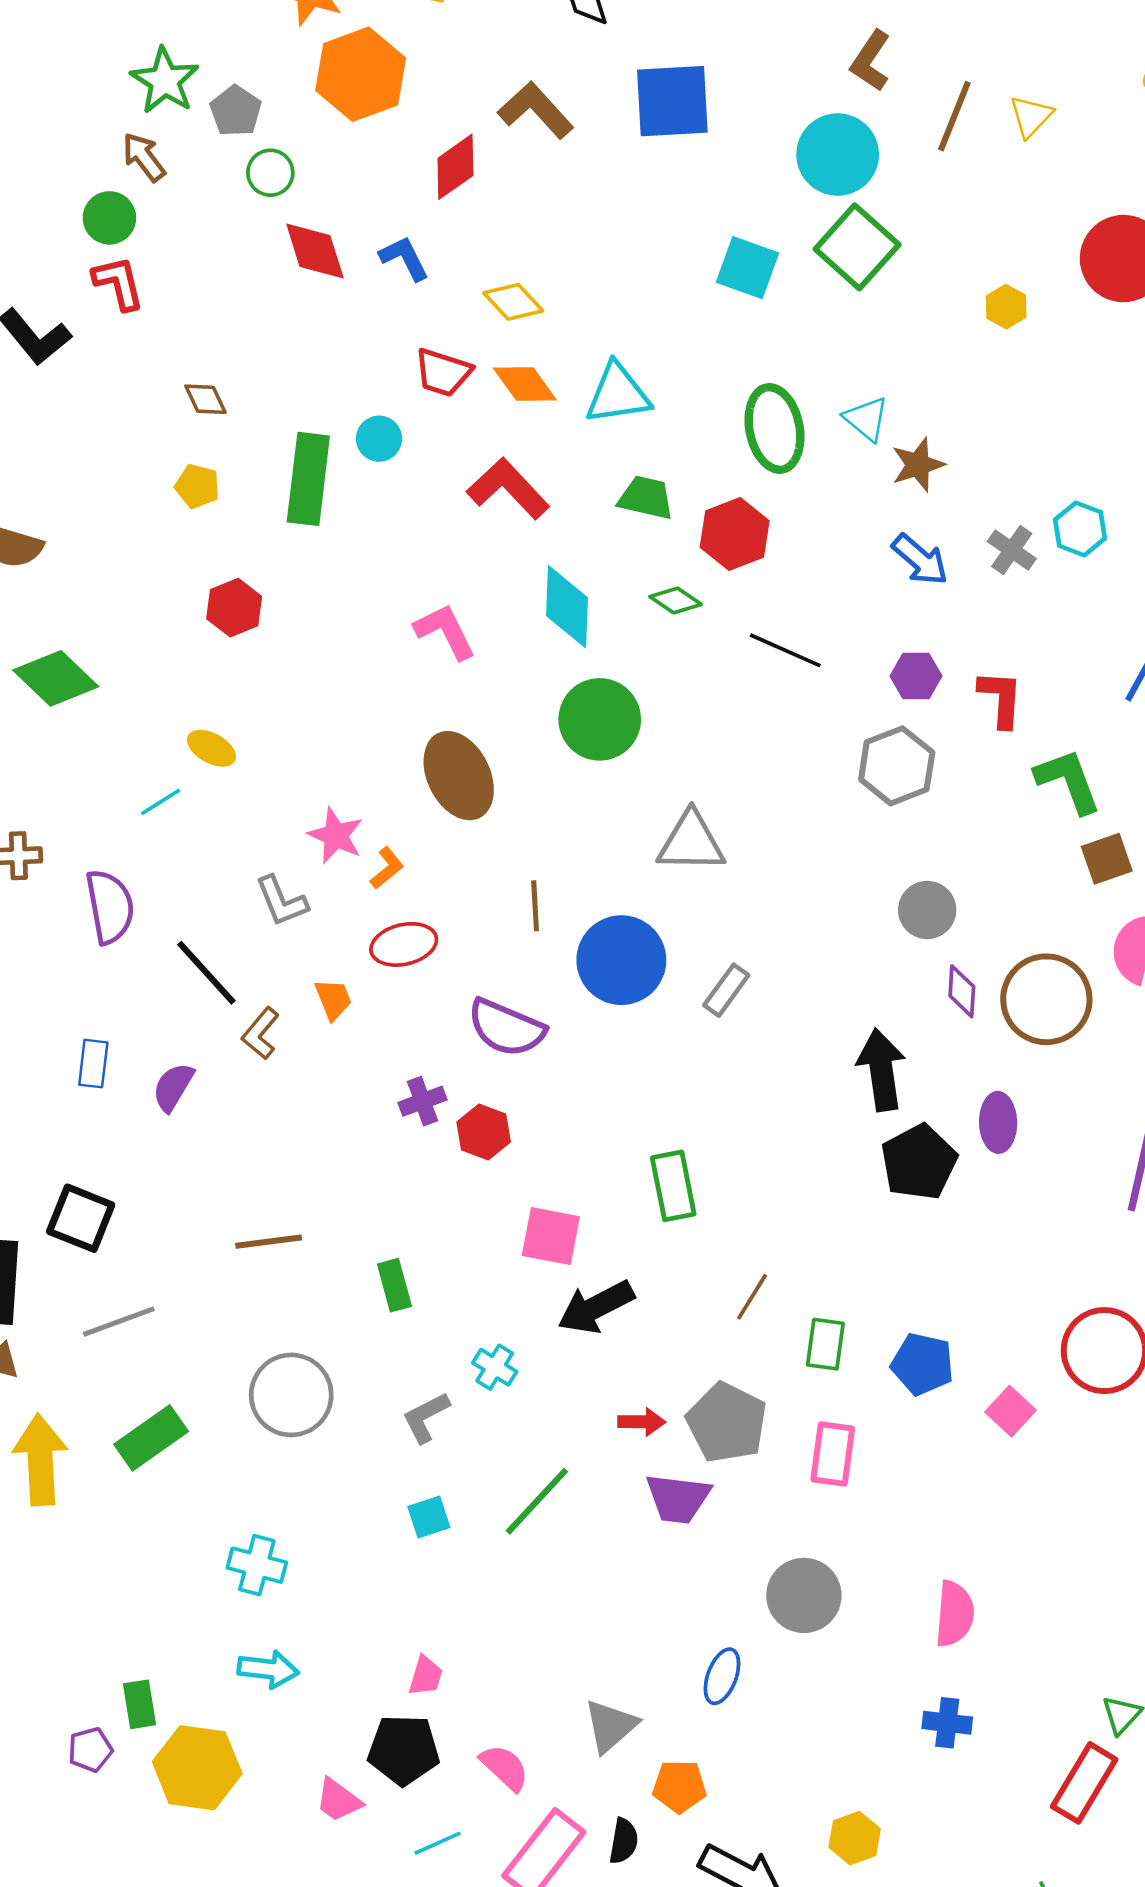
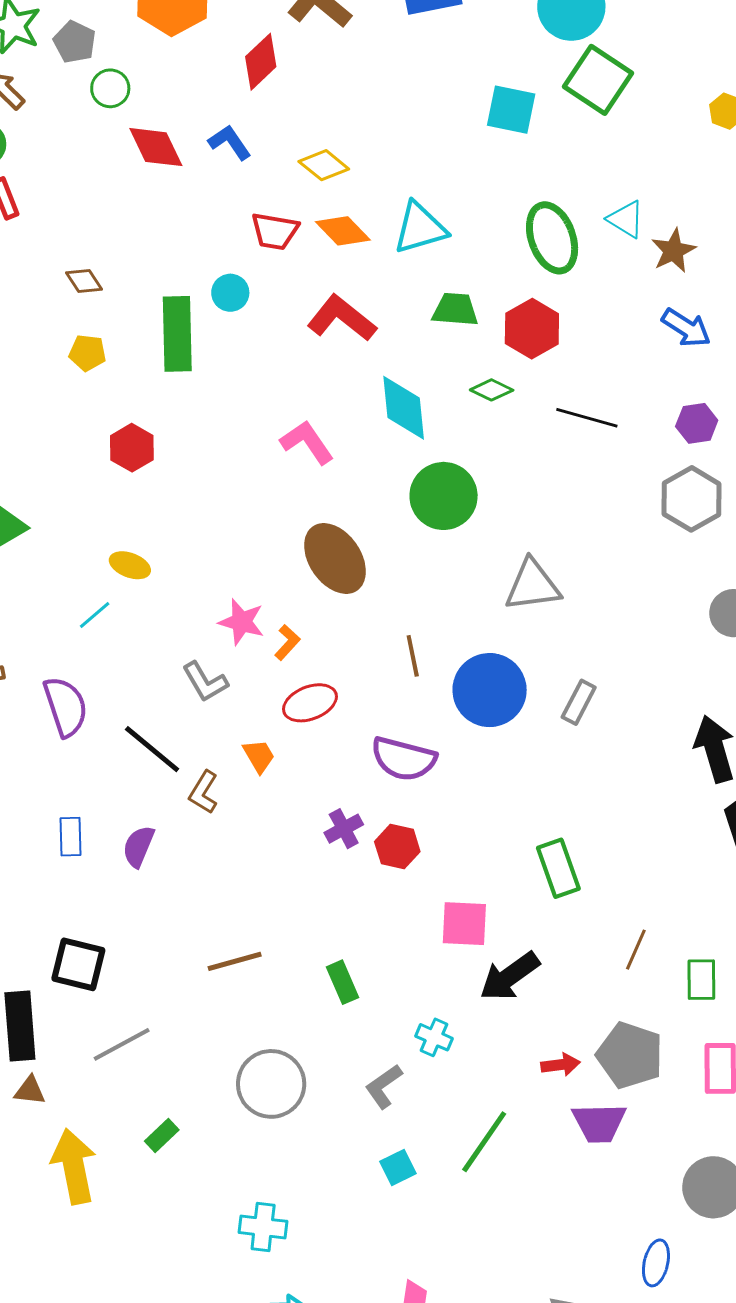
green rectangle: (151, 1438) -> (162, 1135), size x0.6

